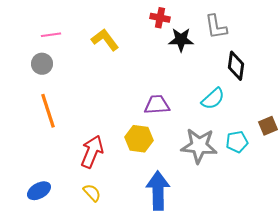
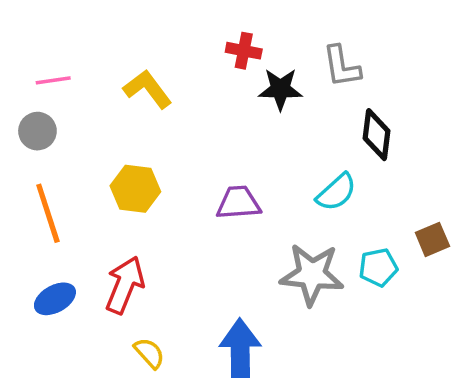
yellow hexagon: (139, 139) -> (135, 189), moved
blue ellipse: (39, 191) -> (55, 299), moved
yellow semicircle: (92, 193) -> (149, 353), moved

